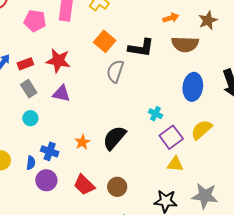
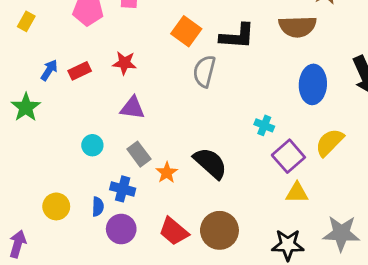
red star: (58, 61) -> (124, 63), size x0.7
gray rectangle: (29, 89) -> (139, 154), moved
black semicircle: (114, 138) -> (210, 163), turned 96
brown circle: (117, 187) -> (219, 230), size x1.4

